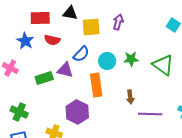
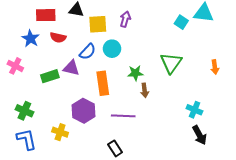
green star: (131, 59) -> (135, 73), moved
cyan circle: (107, 61) -> (112, 49), moved
green triangle: (163, 65) -> (171, 63), turned 30
brown arrow: (130, 97) -> (145, 90), moved
purple line: (150, 114) -> (123, 116), moved

